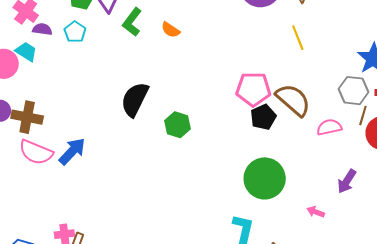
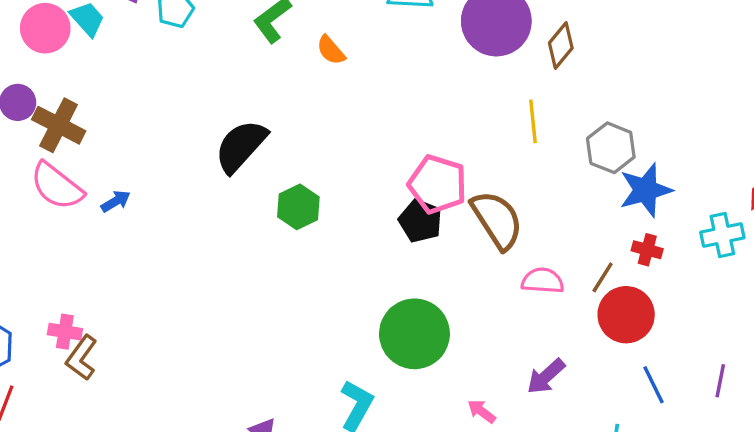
gray hexagon: (353, 91) -> (611, 148), moved
black pentagon: (263, 117) -> (420, 221), moved, turned 30
blue arrow: (72, 151) -> (116, 201), size x0.6

